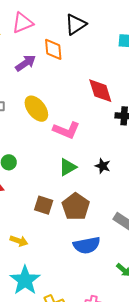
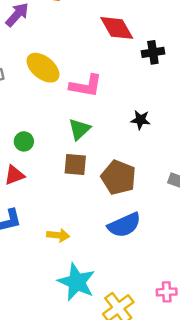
green triangle: (68, 167) -> (79, 129), moved
brown square: (44, 205) -> (75, 164), moved
blue semicircle: (87, 245) -> (124, 225), moved

